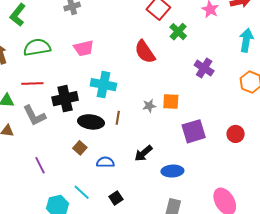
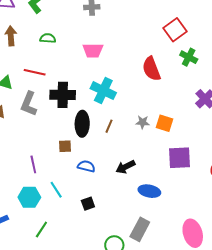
green cross: (178, 32) -> (189, 57), turned -30
green semicircle: (37, 47) -> (48, 38), size x0.6
gray L-shape: (34, 116) -> (29, 104), turned 35
black ellipse: (91, 122) -> (82, 124), turned 70
brown square: (80, 148) -> (65, 146), turned 32
purple line: (40, 165) -> (33, 164), moved

